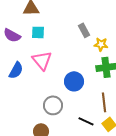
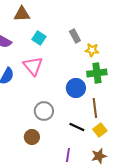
cyan square: (38, 32) -> (39, 38), moved, turned 32
blue circle: (74, 81) -> (76, 88), moved

